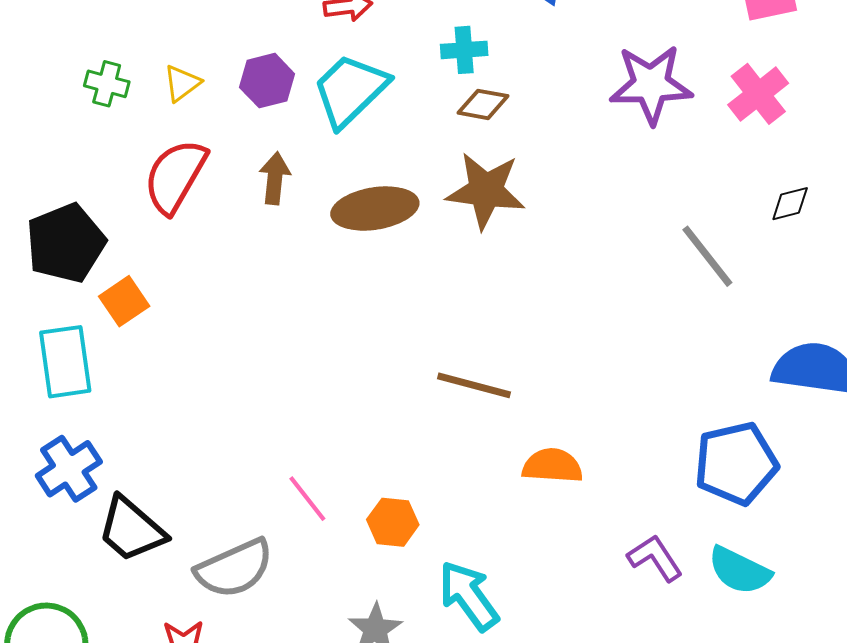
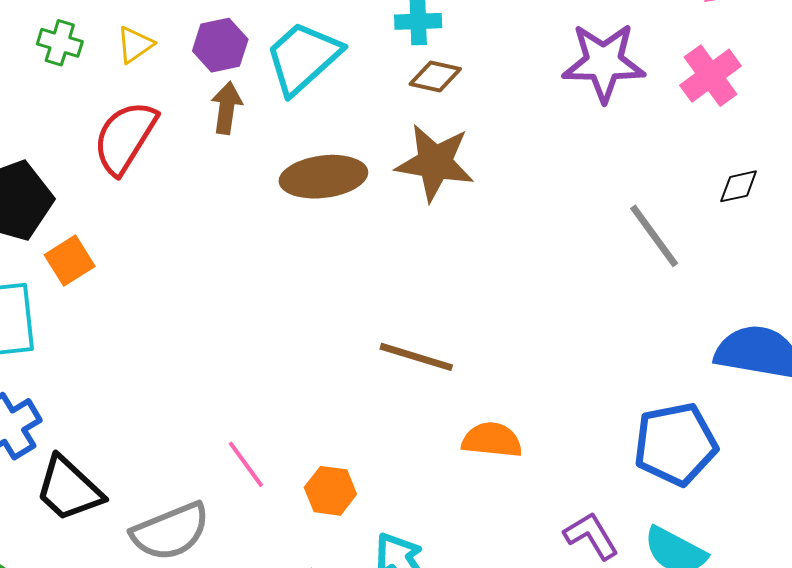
brown arrow: (275, 178) -> (227, 108), moved

